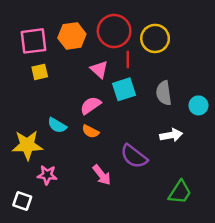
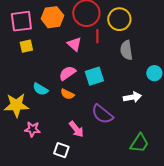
cyan square: (124, 89) -> (94, 76), moved
gray semicircle: (164, 93) -> (126, 50), moved
white square: (22, 201) -> (61, 150), moved

